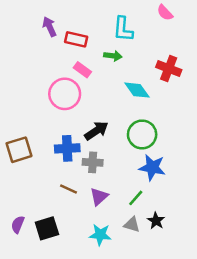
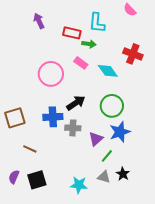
red rectangle: (76, 39) -> (72, 33), moved
pink rectangle: (82, 70) -> (81, 63), moved
blue star: (152, 167) -> (120, 132), turned -30
brown line: (68, 189) -> (30, 149), moved
purple triangle: (99, 197) -> (96, 139), moved

